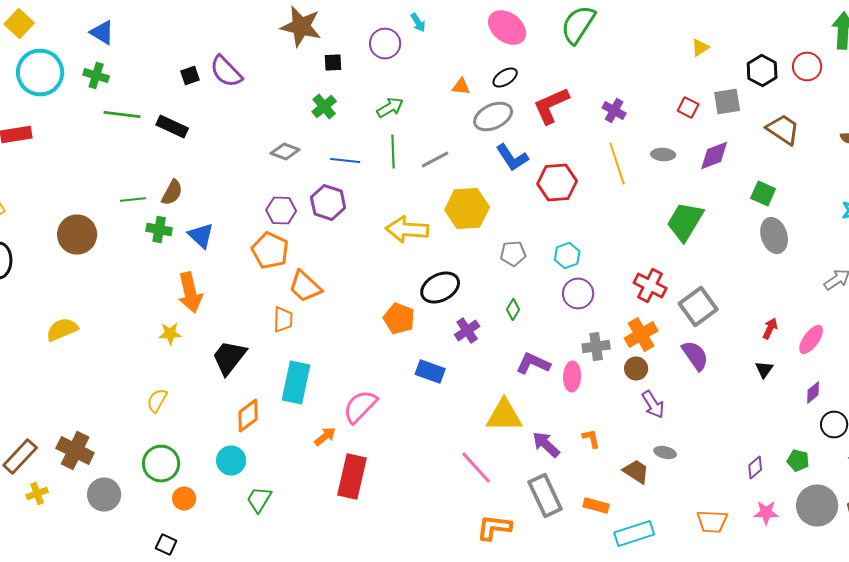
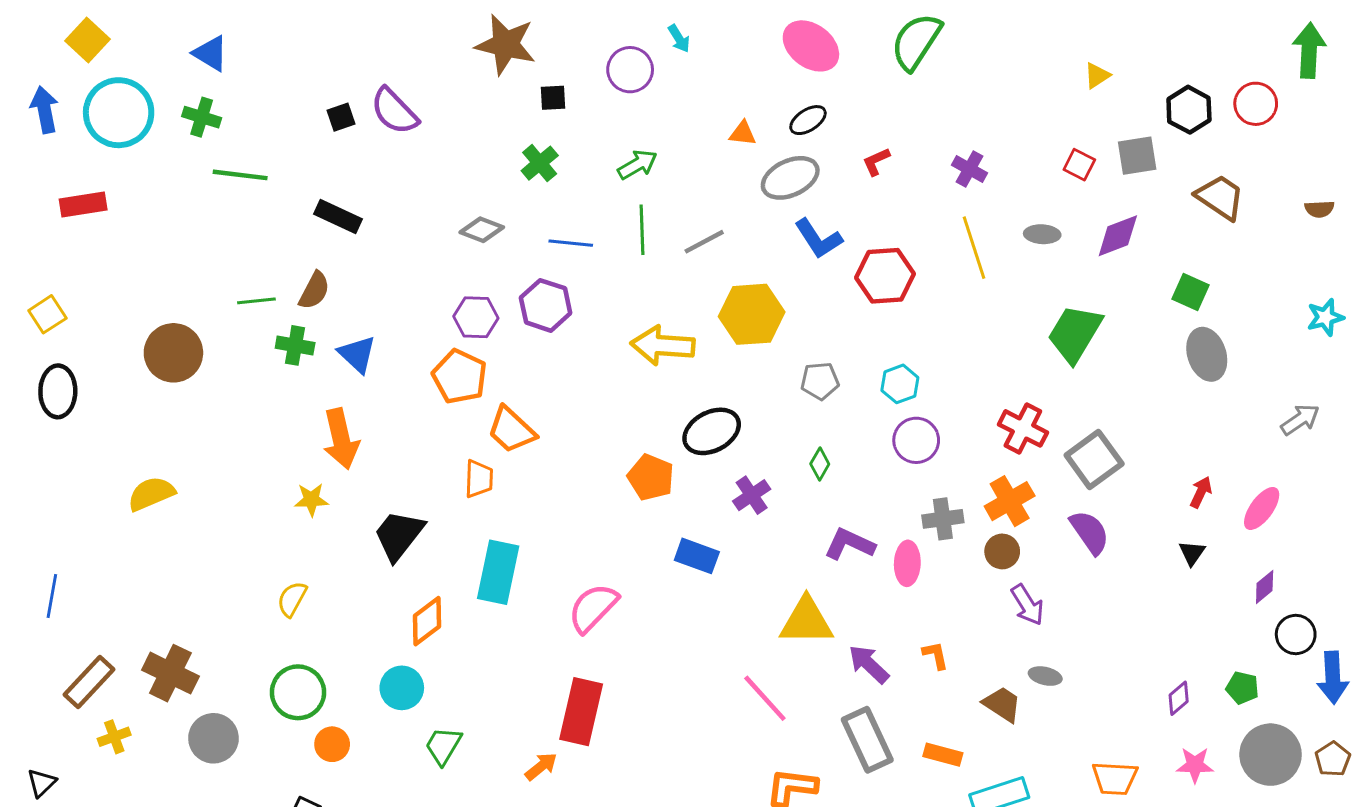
red L-shape: (551, 106) -> (876, 162), size x0.5
black rectangle: (172, 126) -> (338, 216), moved
orange arrow: (325, 436) -> (541, 766), moved

